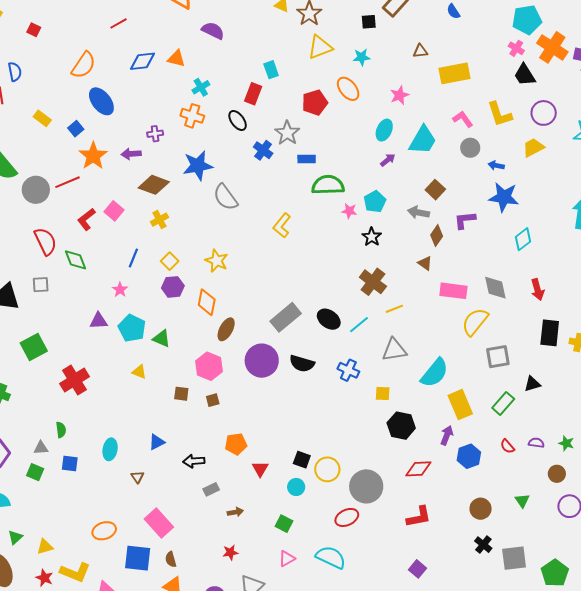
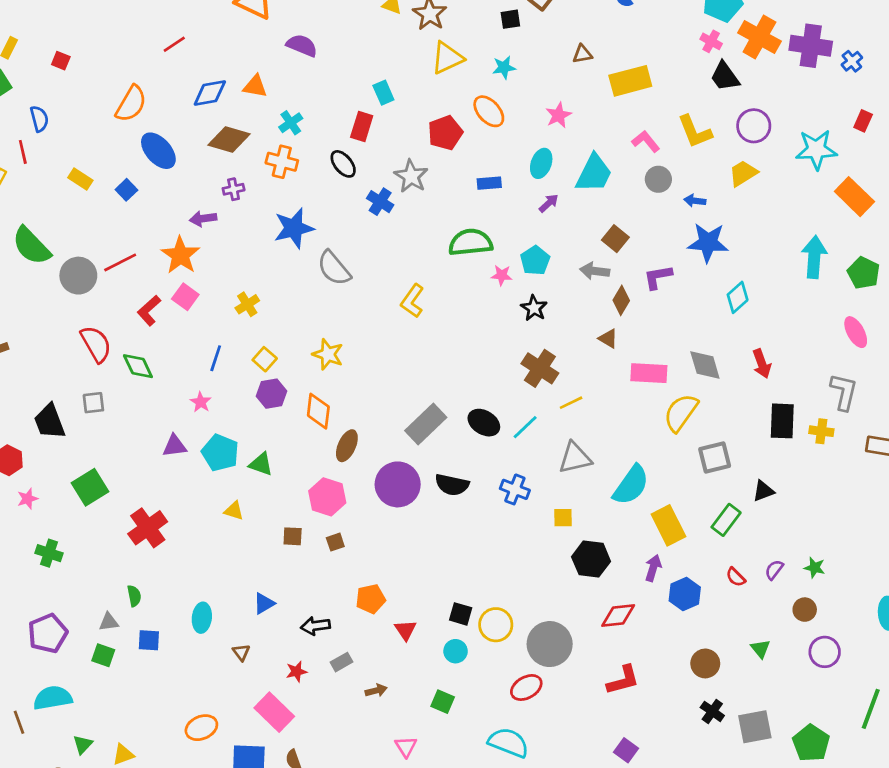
orange star: (93, 156) -> (180, 255), moved
blue rectangle: (307, 159) -> (489, 183), moved
brown diamond: (154, 185) -> (229, 140), moved
purple semicircle: (536, 443) -> (774, 570), turned -56
red star: (230, 552) -> (296, 672), moved
pink triangle: (287, 559) -> (406, 747), moved, turned -30

